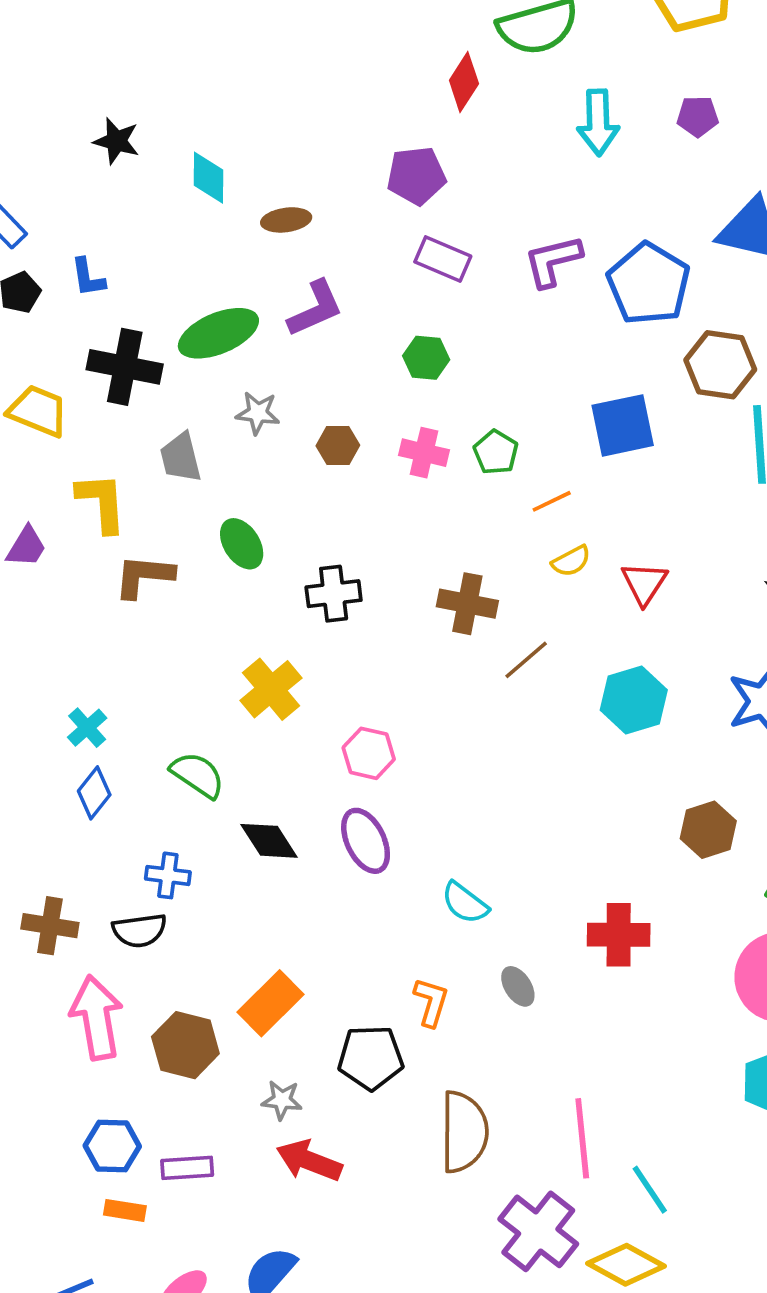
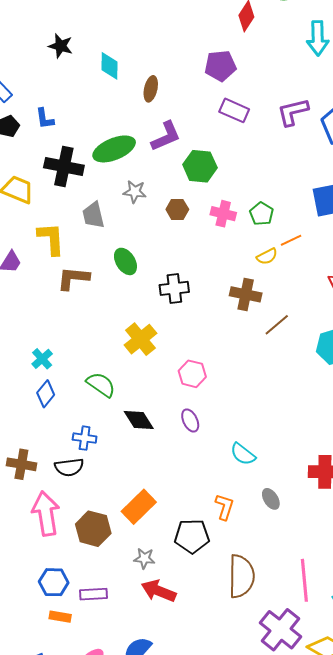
brown ellipse: (286, 220) -> (151, 89), turned -70
green hexagon: (426, 358) -> (200, 166), moved, size x1.4
yellow semicircle: (571, 561) -> (267, 256), moved
purple ellipse: (366, 841) -> (190, 421), size x0.7

